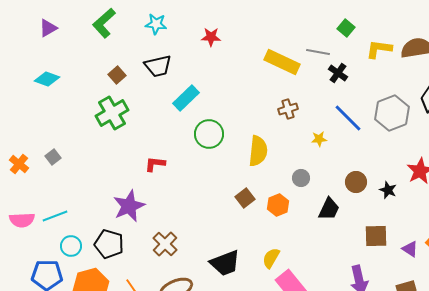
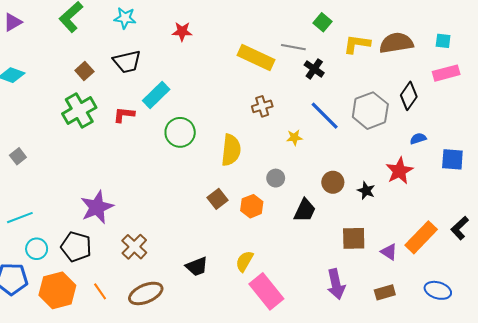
red L-shape: (155, 164) -> (124, 115), moved
black trapezoid: (225, 263) -> (197, 266), size x0.7

